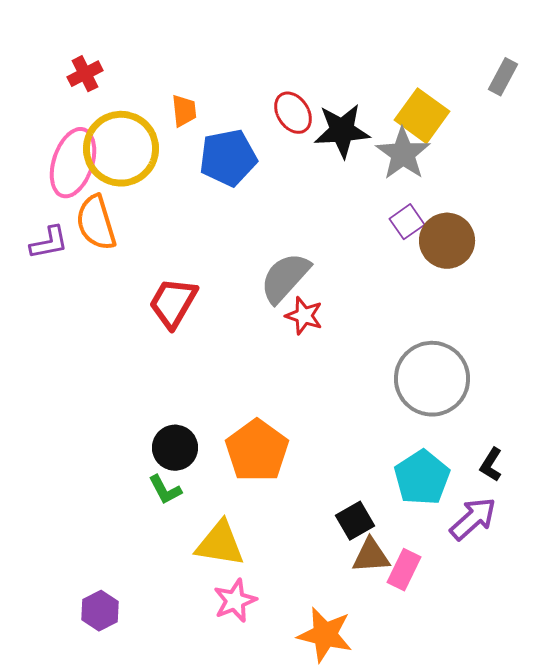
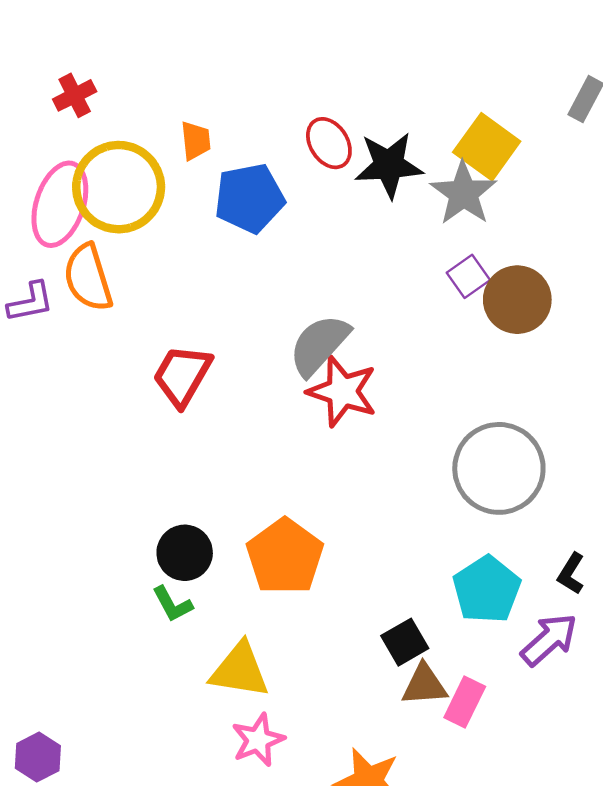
red star: (304, 316) -> (342, 391), size x1.5
purple hexagon: (100, 611) -> (38, 757), moved

